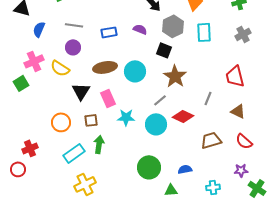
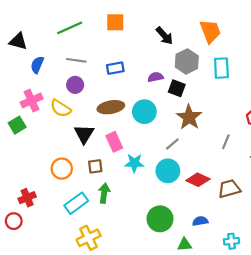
purple semicircle: (140, 29) -> (156, 77), moved, turned -32
red diamond: (183, 116) -> (198, 180), moved

